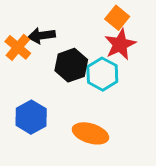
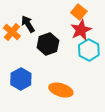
black arrow: (42, 36) -> (28, 24), turned 66
cyan hexagon: (102, 74) -> (89, 50), moved

